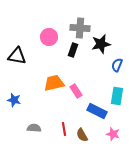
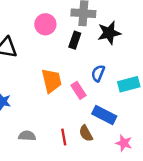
blue semicircle: (117, 65) -> (98, 73), moved
orange trapezoid: (54, 83) -> (52, 81), turned 90
cyan rectangle: (117, 96) -> (129, 84), moved, turned 66
brown semicircle: (82, 135) -> (86, 133), moved

